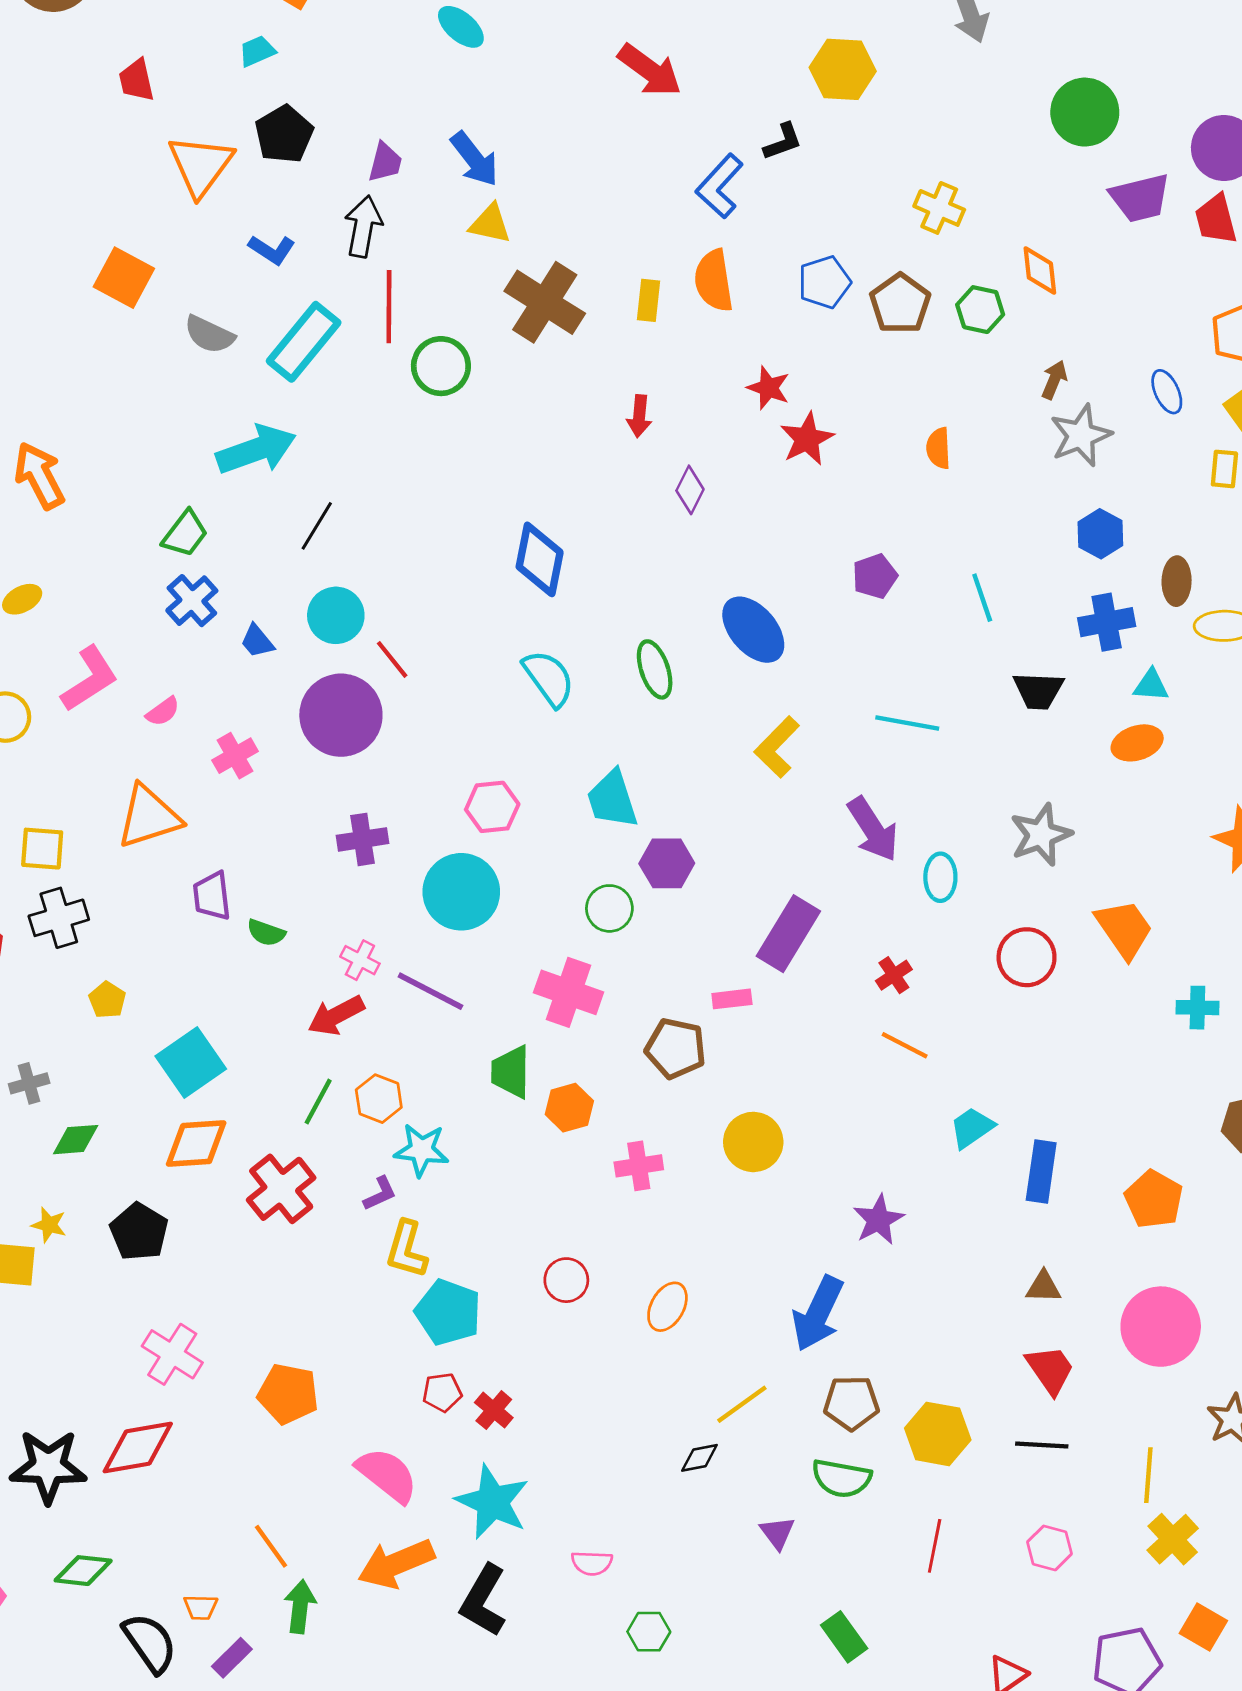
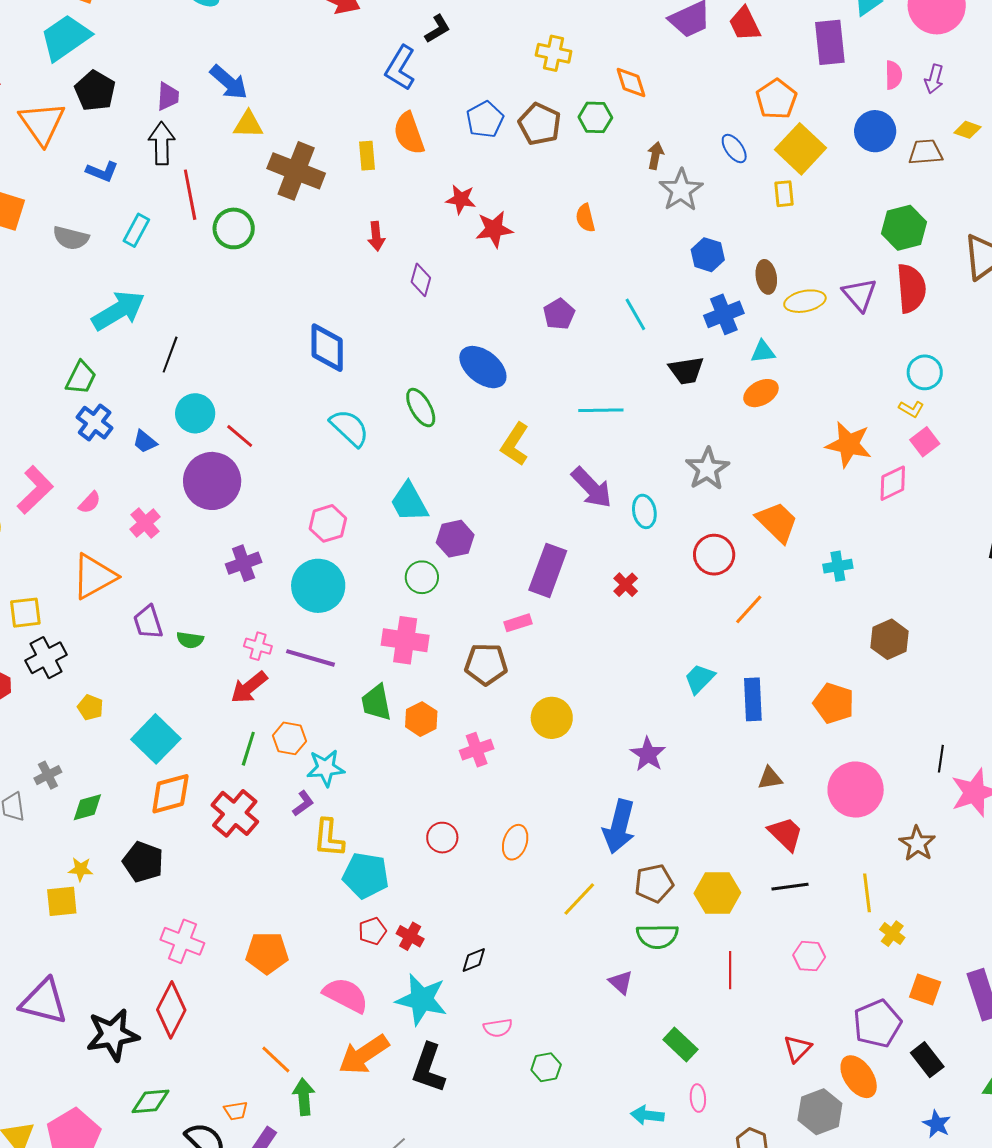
cyan trapezoid: (257, 51) -> (66, 38), size x2.0
cyan rectangle: (304, 342) -> (136, 230), size x0.6
red star: (807, 439) -> (494, 229), turned 30
orange line: (905, 1045) -> (749, 609), moved, turned -64
red diamond: (138, 1448) -> (171, 1010), turned -42
black diamond: (699, 1458) -> (474, 960), moved
yellow cross: (1173, 1539) -> (892, 934), size x0.7

